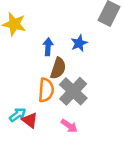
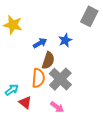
blue arrow: (48, 47) -> (40, 43), turned 56
cyan arrow: (18, 115) -> (12, 90), moved

